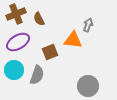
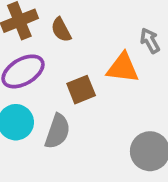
gray arrow: (88, 25) -> (150, 41), turned -48

